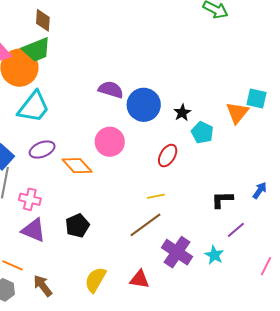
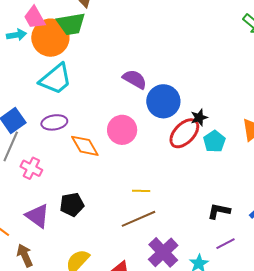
red ellipse: (168, 156) -> (184, 133), moved, size x1.4
yellow line: (156, 196) -> (141, 191), moved
purple triangle: (34, 230) -> (38, 216), moved

